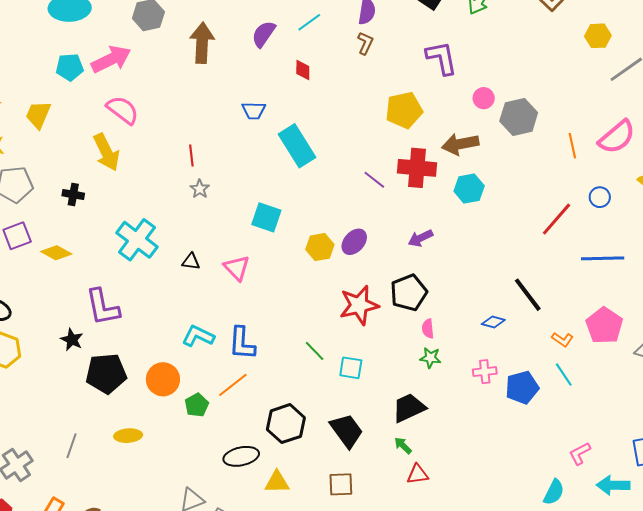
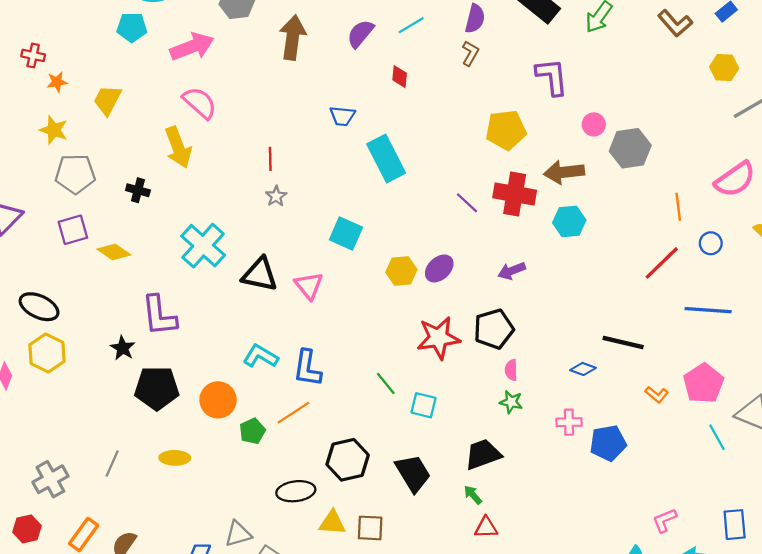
cyan pentagon: (70, 67) -> (132, 27), moved
orange line: (572, 146) -> (678, 207), moved
black triangle: (191, 262) -> (260, 274), size x1.8
black line: (528, 295) -> (623, 343), turned -45
cyan line: (564, 375) -> (717, 437), moved
brown square: (341, 484) -> (370, 528), moved

